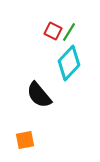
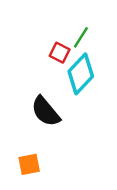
red square: (53, 31) -> (60, 53), moved

